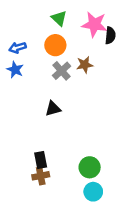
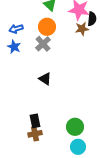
brown star: (85, 65) -> (82, 29), moved
gray cross: (61, 71) -> (43, 44), moved
black triangle: (53, 109) -> (45, 79), turned 48

